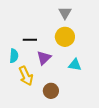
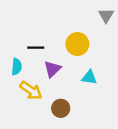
gray triangle: (65, 13) -> (106, 15), moved
yellow arrow: (26, 76) -> (31, 90), turned -30

